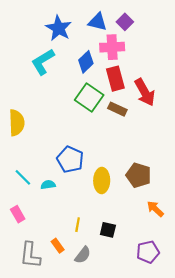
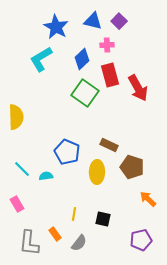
pink cross: (112, 47) -> (107, 45), size x0.6
brown rectangle: (117, 109) -> (109, 145), moved

